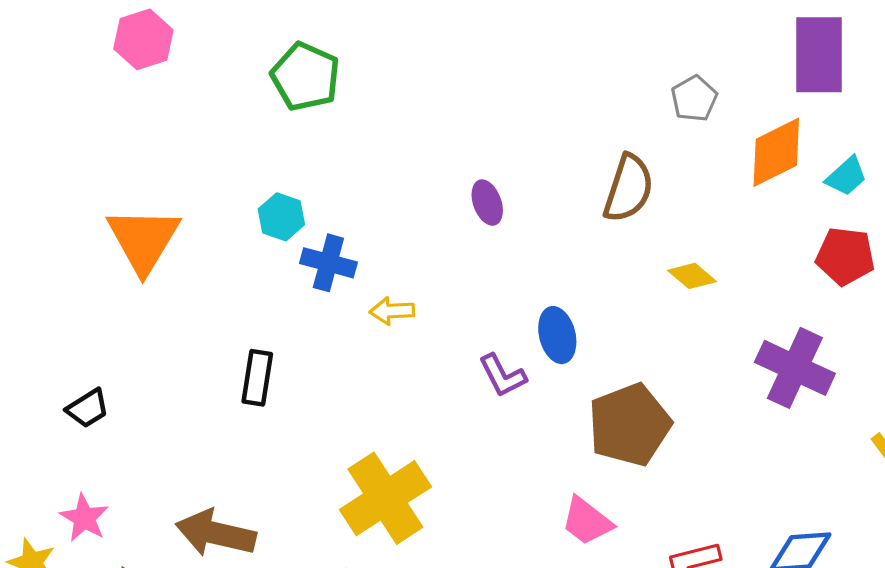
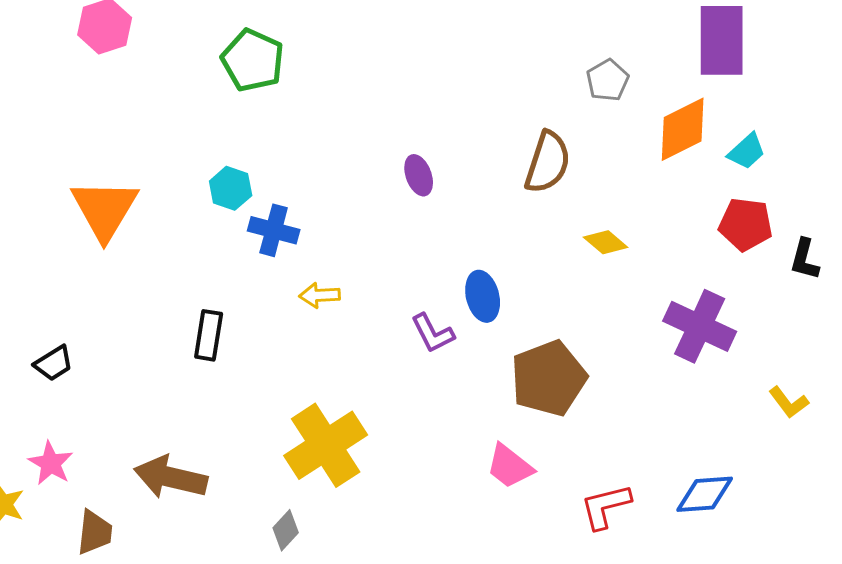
yellow arrow: (392, 311) -> (320, 295), moved

